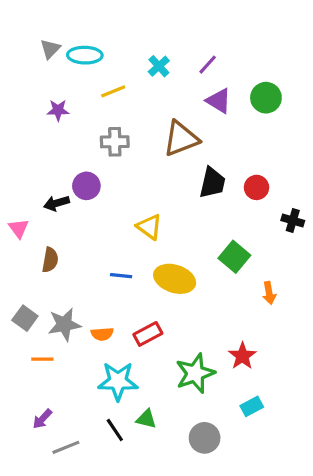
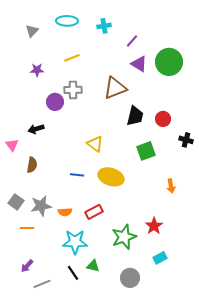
cyan ellipse: (85, 55) -> (67, 21), moved
cyan cross: (159, 66) -> (104, 26), moved, turned 32
green circle: (266, 98) -> (169, 62), size x1.4
purple circle: (86, 186) -> (55, 102), moved
green square: (234, 257) -> (146, 151), moved, turned 30

